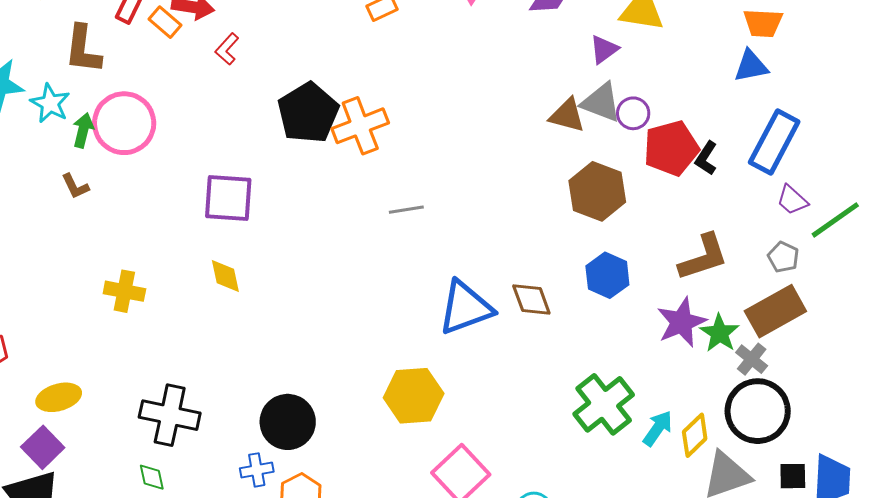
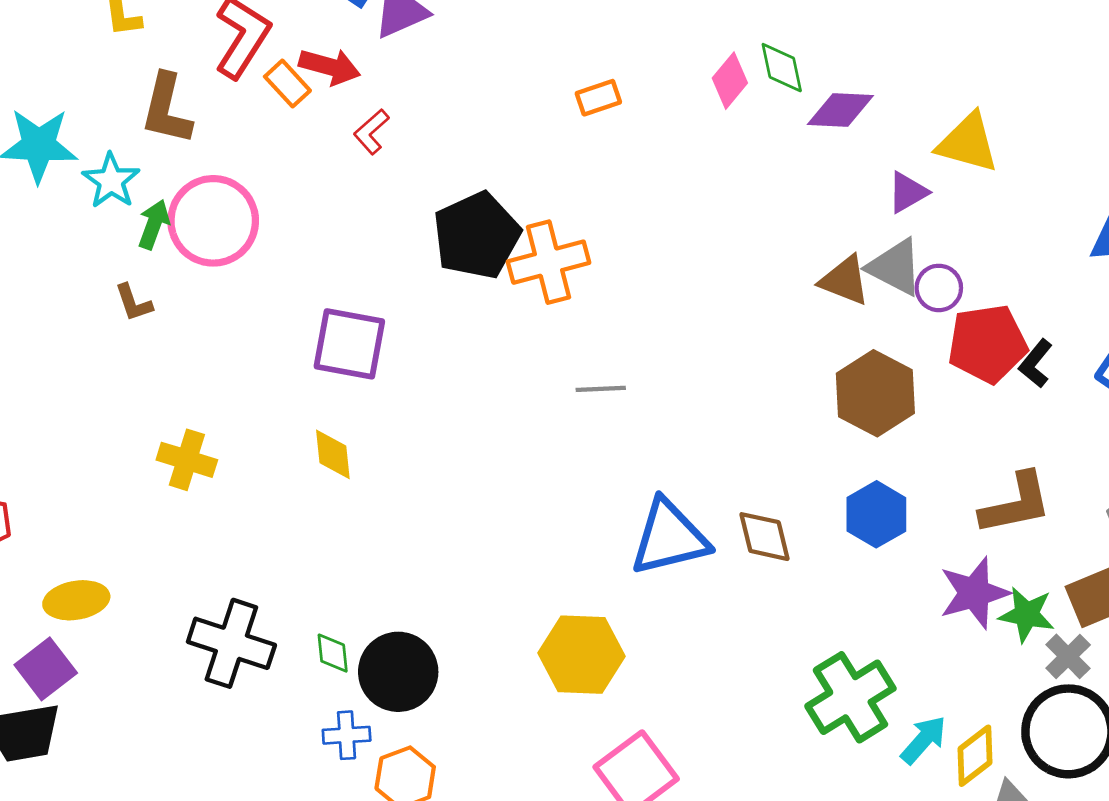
green star: (720, 333) -> (1027, 614), turned -30
green diamond: (152, 477) -> (333, 653), moved

